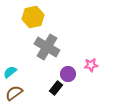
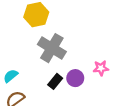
black rectangle: (56, 88) -> (55, 81), moved

